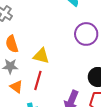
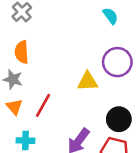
yellow triangle: (41, 56) -> (88, 81), moved, turned -30

